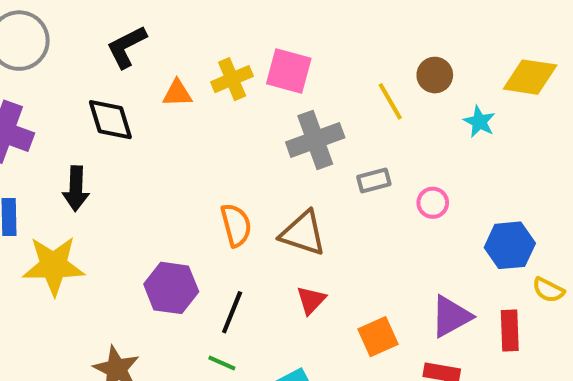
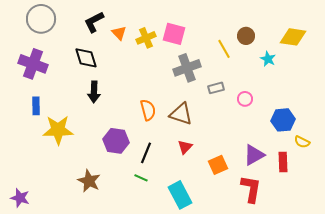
orange triangle: (177, 93) -> (119, 33), moved, turned 49
black arrow: (76, 189) -> (94, 92), moved

